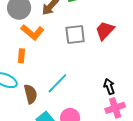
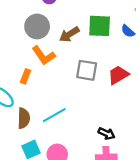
black arrow: (109, 86) -> (107, 134), turned 119

